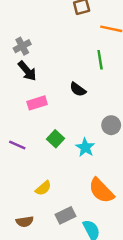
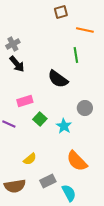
black semicircle: (78, 89) -> (58, 79), size x1.5
pink rectangle: (37, 103) -> (25, 101), moved
brown semicircle: (25, 222) -> (15, 186), size x1.5

